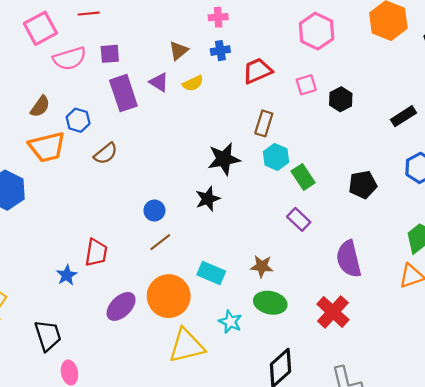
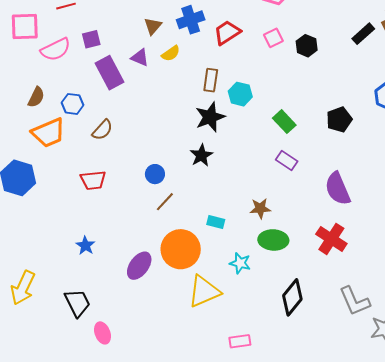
pink square: (40, 28) -> (25, 27), turned 36
blue cross: (220, 51) -> (191, 20), size x1.5
black rectangle: (404, 116) -> (363, 34), moved
brown rectangle: (264, 123) -> (211, 80), moved
cyan hexagon: (276, 157) -> (240, 94), moved
red trapezoid: (96, 253) -> (93, 180), moved, turned 84
cyan rectangle: (211, 273) -> (216, 222), size x0.7

